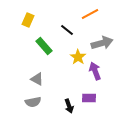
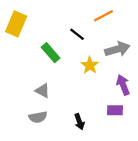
yellow rectangle: (28, 20) -> (16, 24), moved, size x1.5
purple arrow: (95, 71) -> (123, 85), moved
purple rectangle: (89, 98) -> (115, 110), moved

